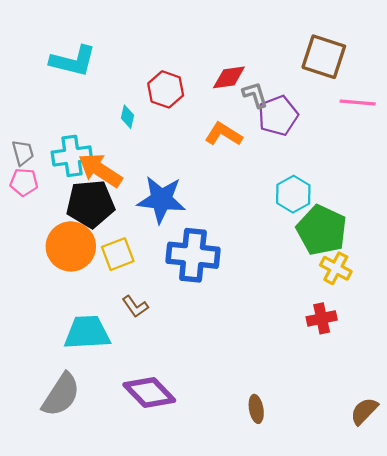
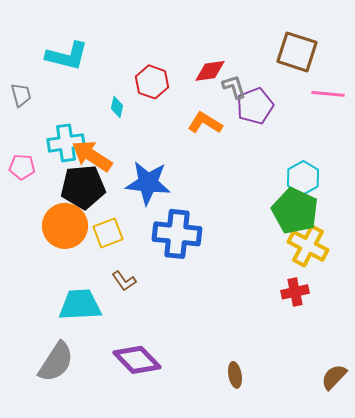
gray trapezoid: (23, 153) -> (21, 95), moved
cyan hexagon: (293, 194) -> (303, 178), moved
yellow cross: (336, 268) -> (308, 246), size x1.4

